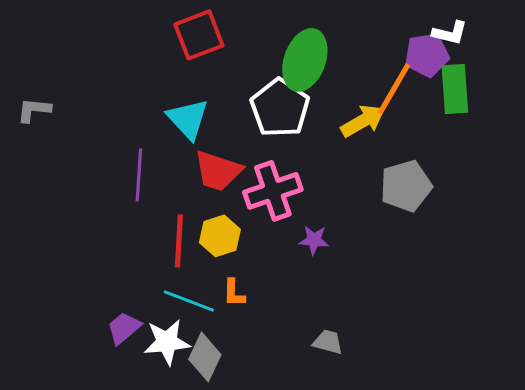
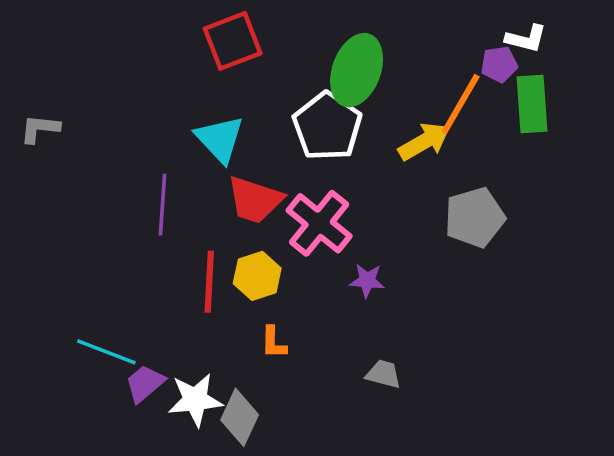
purple pentagon: (427, 55) -> (499, 64), size x0.7
pink cross: (273, 191) -> (319, 223), turned -32
cyan line: (189, 301) -> (106, 352), moved
gray trapezoid: (328, 342) -> (383, 374), moved

